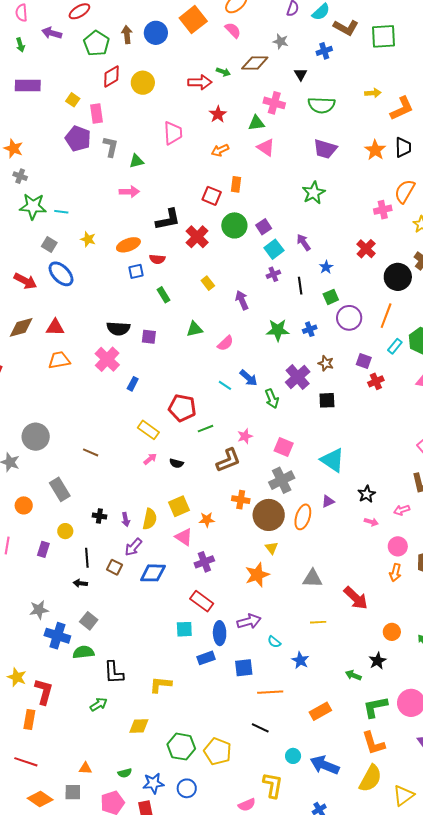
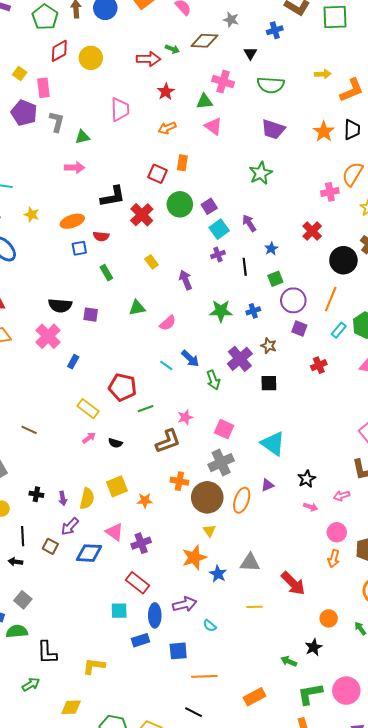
purple square: (364, 361) -> (299, 328), moved
pink triangle: (184, 537) -> (114, 532), moved
blue star: (300, 660) -> (218, 574), moved

